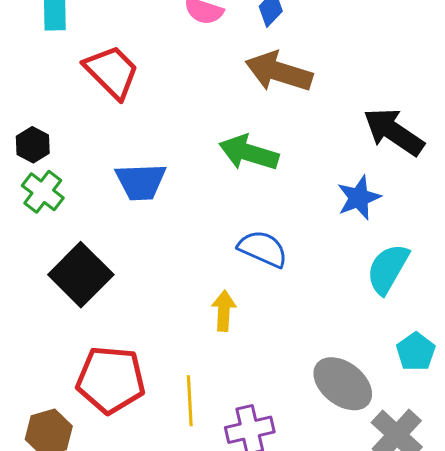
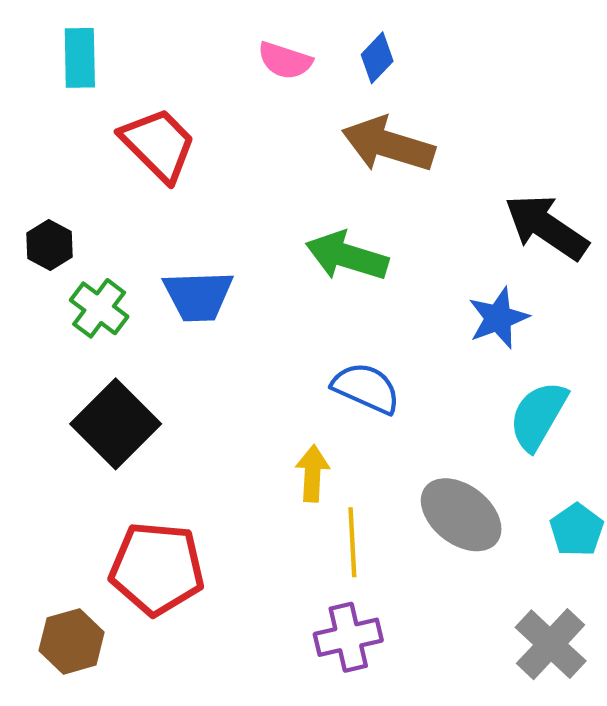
green cross: (43, 192) -> (99, 308), moved
gray ellipse: (343, 384) -> (461, 515), moved
yellow line: (190, 401) -> (352, 542), moved

